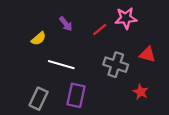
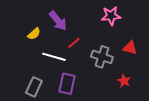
purple arrow: (66, 24) -> (58, 21), size x1.5
red line: (100, 29) -> (74, 43), moved

